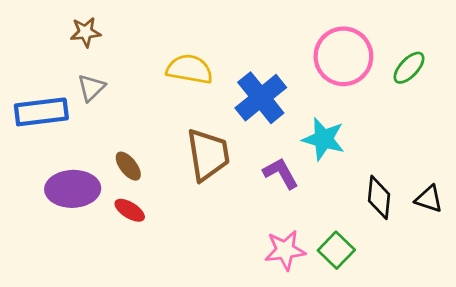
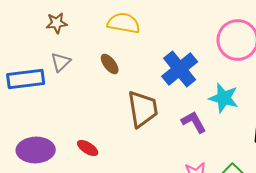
yellow semicircle: (190, 69) -> (124, 23), moved
brown ellipse: (128, 166) -> (110, 64), moved
purple ellipse: (73, 189) -> (36, 150), moved

